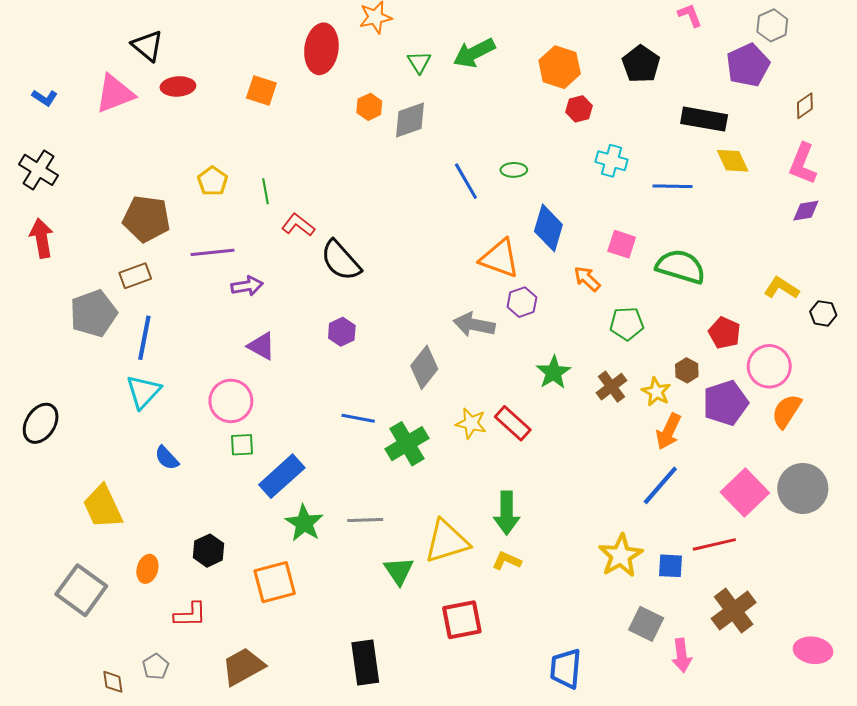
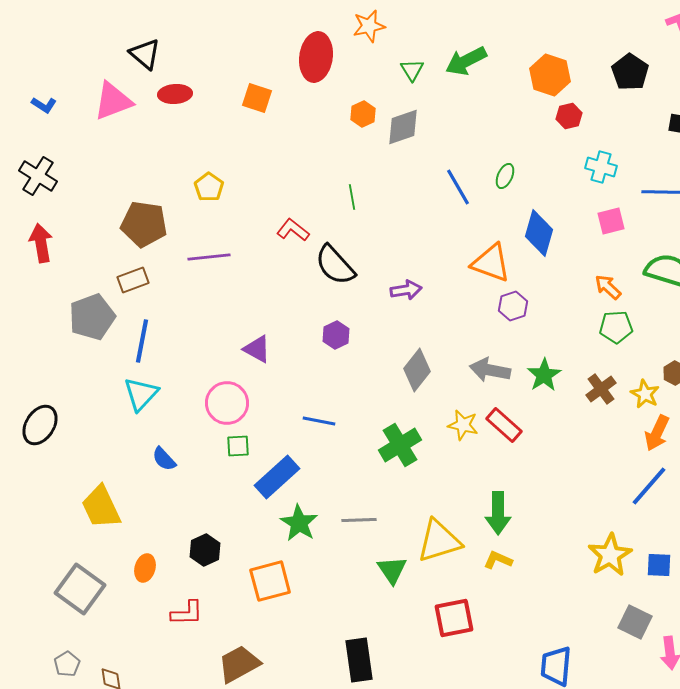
green ellipse: (514, 170) -> (505, 176), turned -65
green line: (265, 191) -> (352, 197), moved
pink square: (622, 244) -> (611, 221), moved, turned -32
orange arrow: (587, 279) -> (608, 287), moved
purple arrow: (247, 286) -> (406, 290), moved
gray arrow: (474, 325) -> (490, 370), moved
blue line: (358, 418) -> (319, 421), moved
gray pentagon: (156, 667) -> (67, 664), moved

